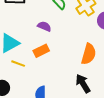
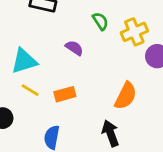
orange rectangle: (41, 51) -> (65, 94), moved

